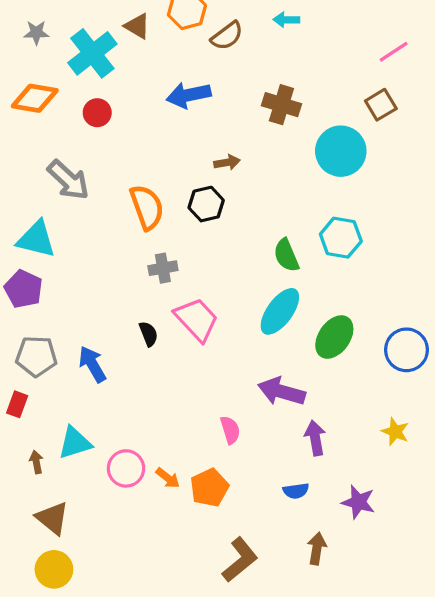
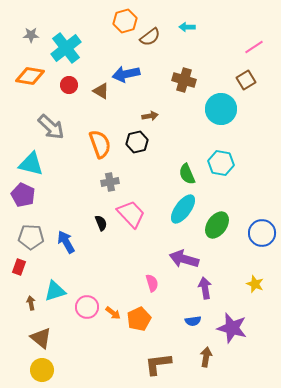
brown triangle: (137, 26) -> (101, 91), moved
purple star: (358, 502) -> (232, 328), size x1.4
brown L-shape: (240, 560) -> (158, 364), turned -148

